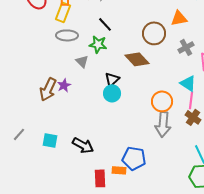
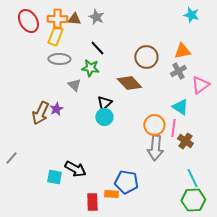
orange triangle: (179, 18) -> (182, 51), moved
pink line: (191, 100) -> (173, 128), moved
cyan square: (50, 140) -> (54, 177), moved

